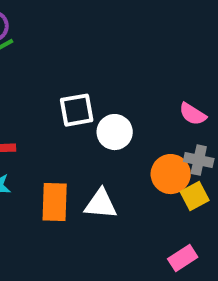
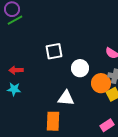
white circle: (115, 132) -> (80, 68), moved
orange rectangle: (55, 202) -> (53, 121), moved

